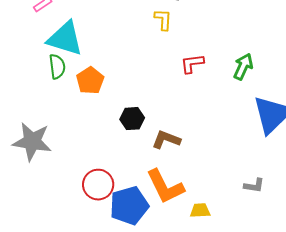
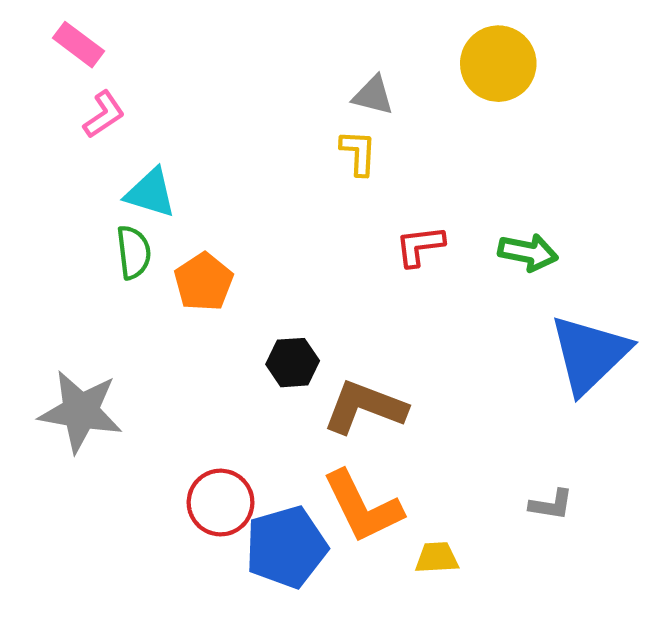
cyan triangle: (65, 39) -> (151, 193), size x0.7
green arrow: (243, 67) -> (528, 252), turned 76
brown L-shape: (166, 140) -> (365, 407), size x1.4

